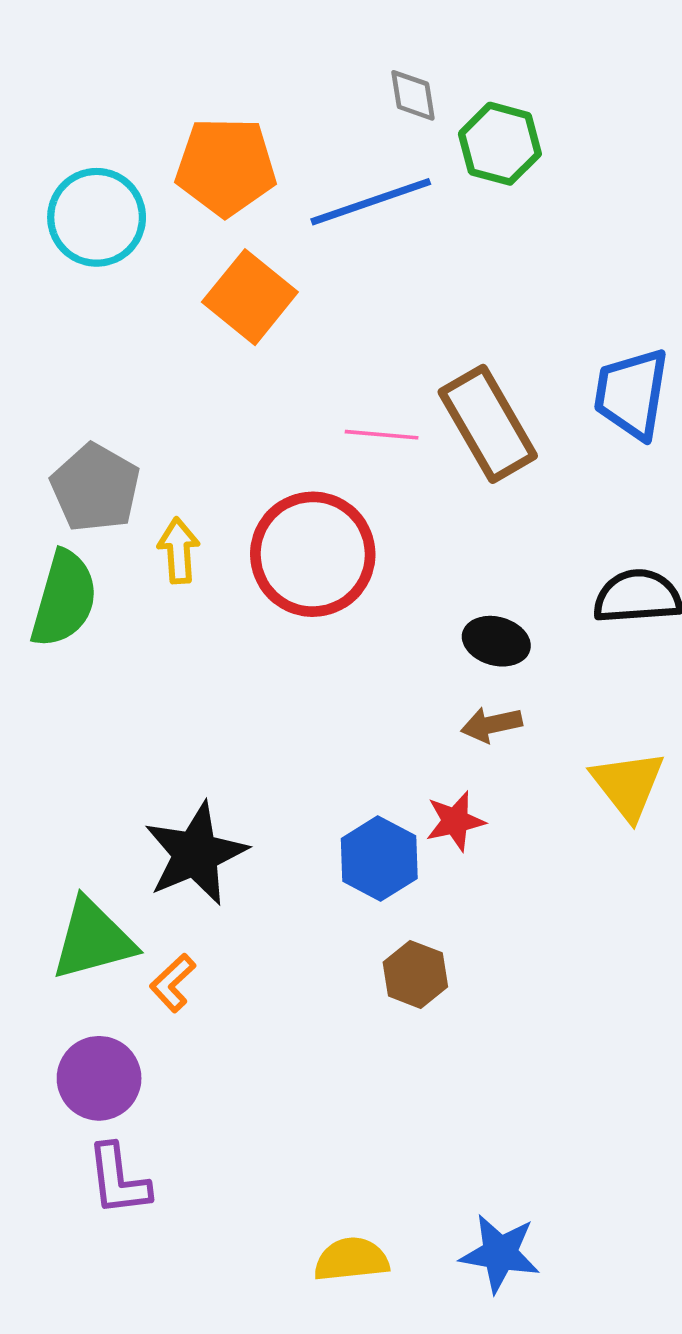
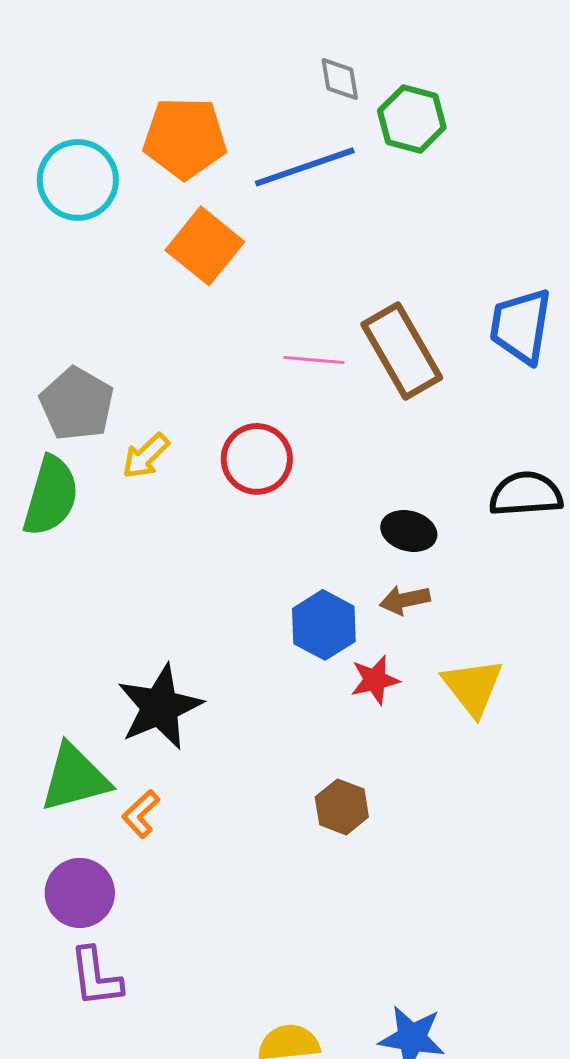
yellow arrow: (179, 551) -> (146, 456), turned -130
red circle: (313, 554) -> (257, 459), size x0.7
yellow triangle: (628, 785) -> (473, 687), moved
blue hexagon: (379, 859) -> (324, 625), moved

